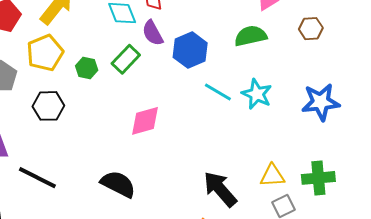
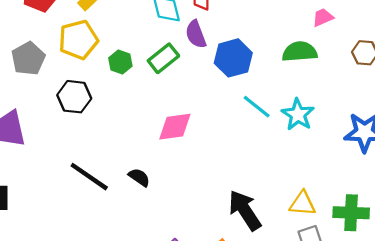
black line: (37, 178) -> (89, 177), moved
black semicircle: (118, 184) -> (139, 177), moved, size x0.6

